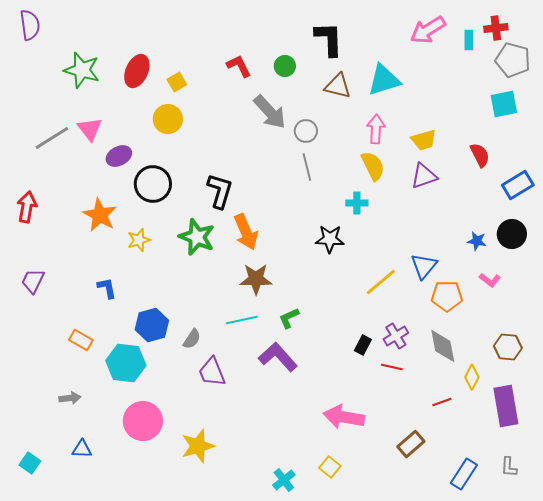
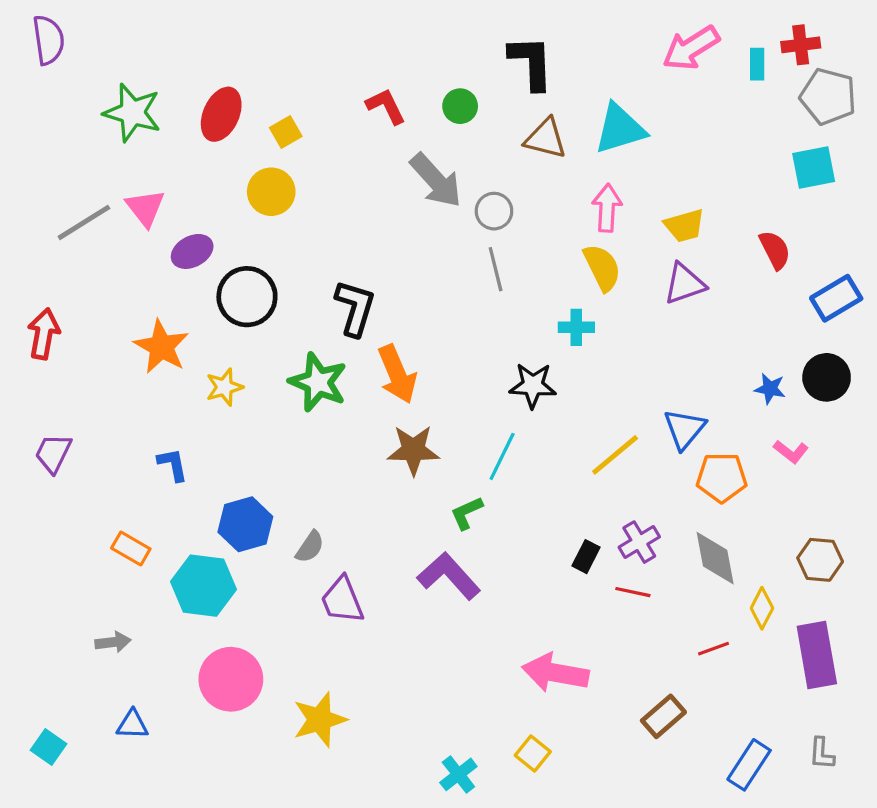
cyan line: (242, 320) -> (502, 456), moved, turned -52

